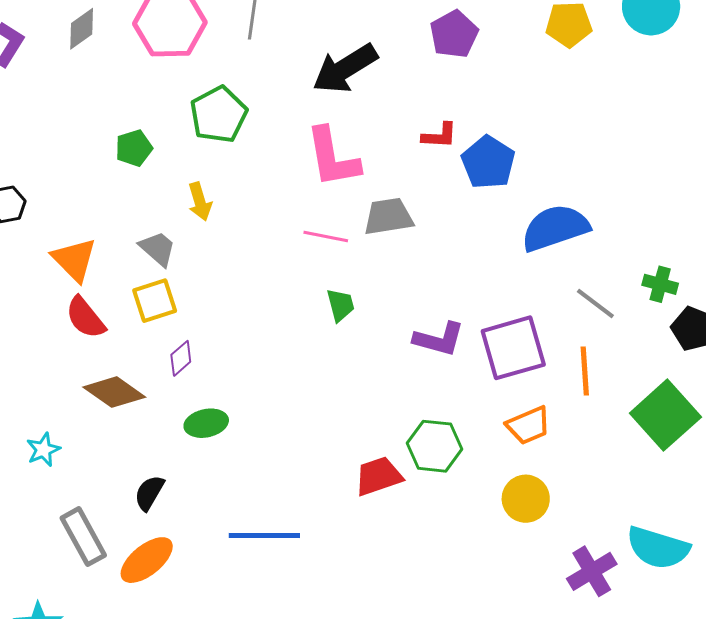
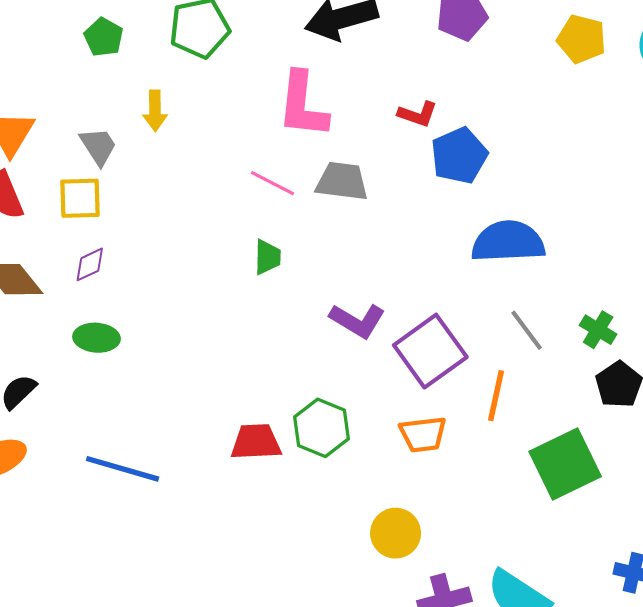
green pentagon: (134, 148) -> (104, 37), turned 30
purple square: (513, 348) -> (430, 351), turned -36
yellow circle: (526, 499) -> (396, 533), moved

